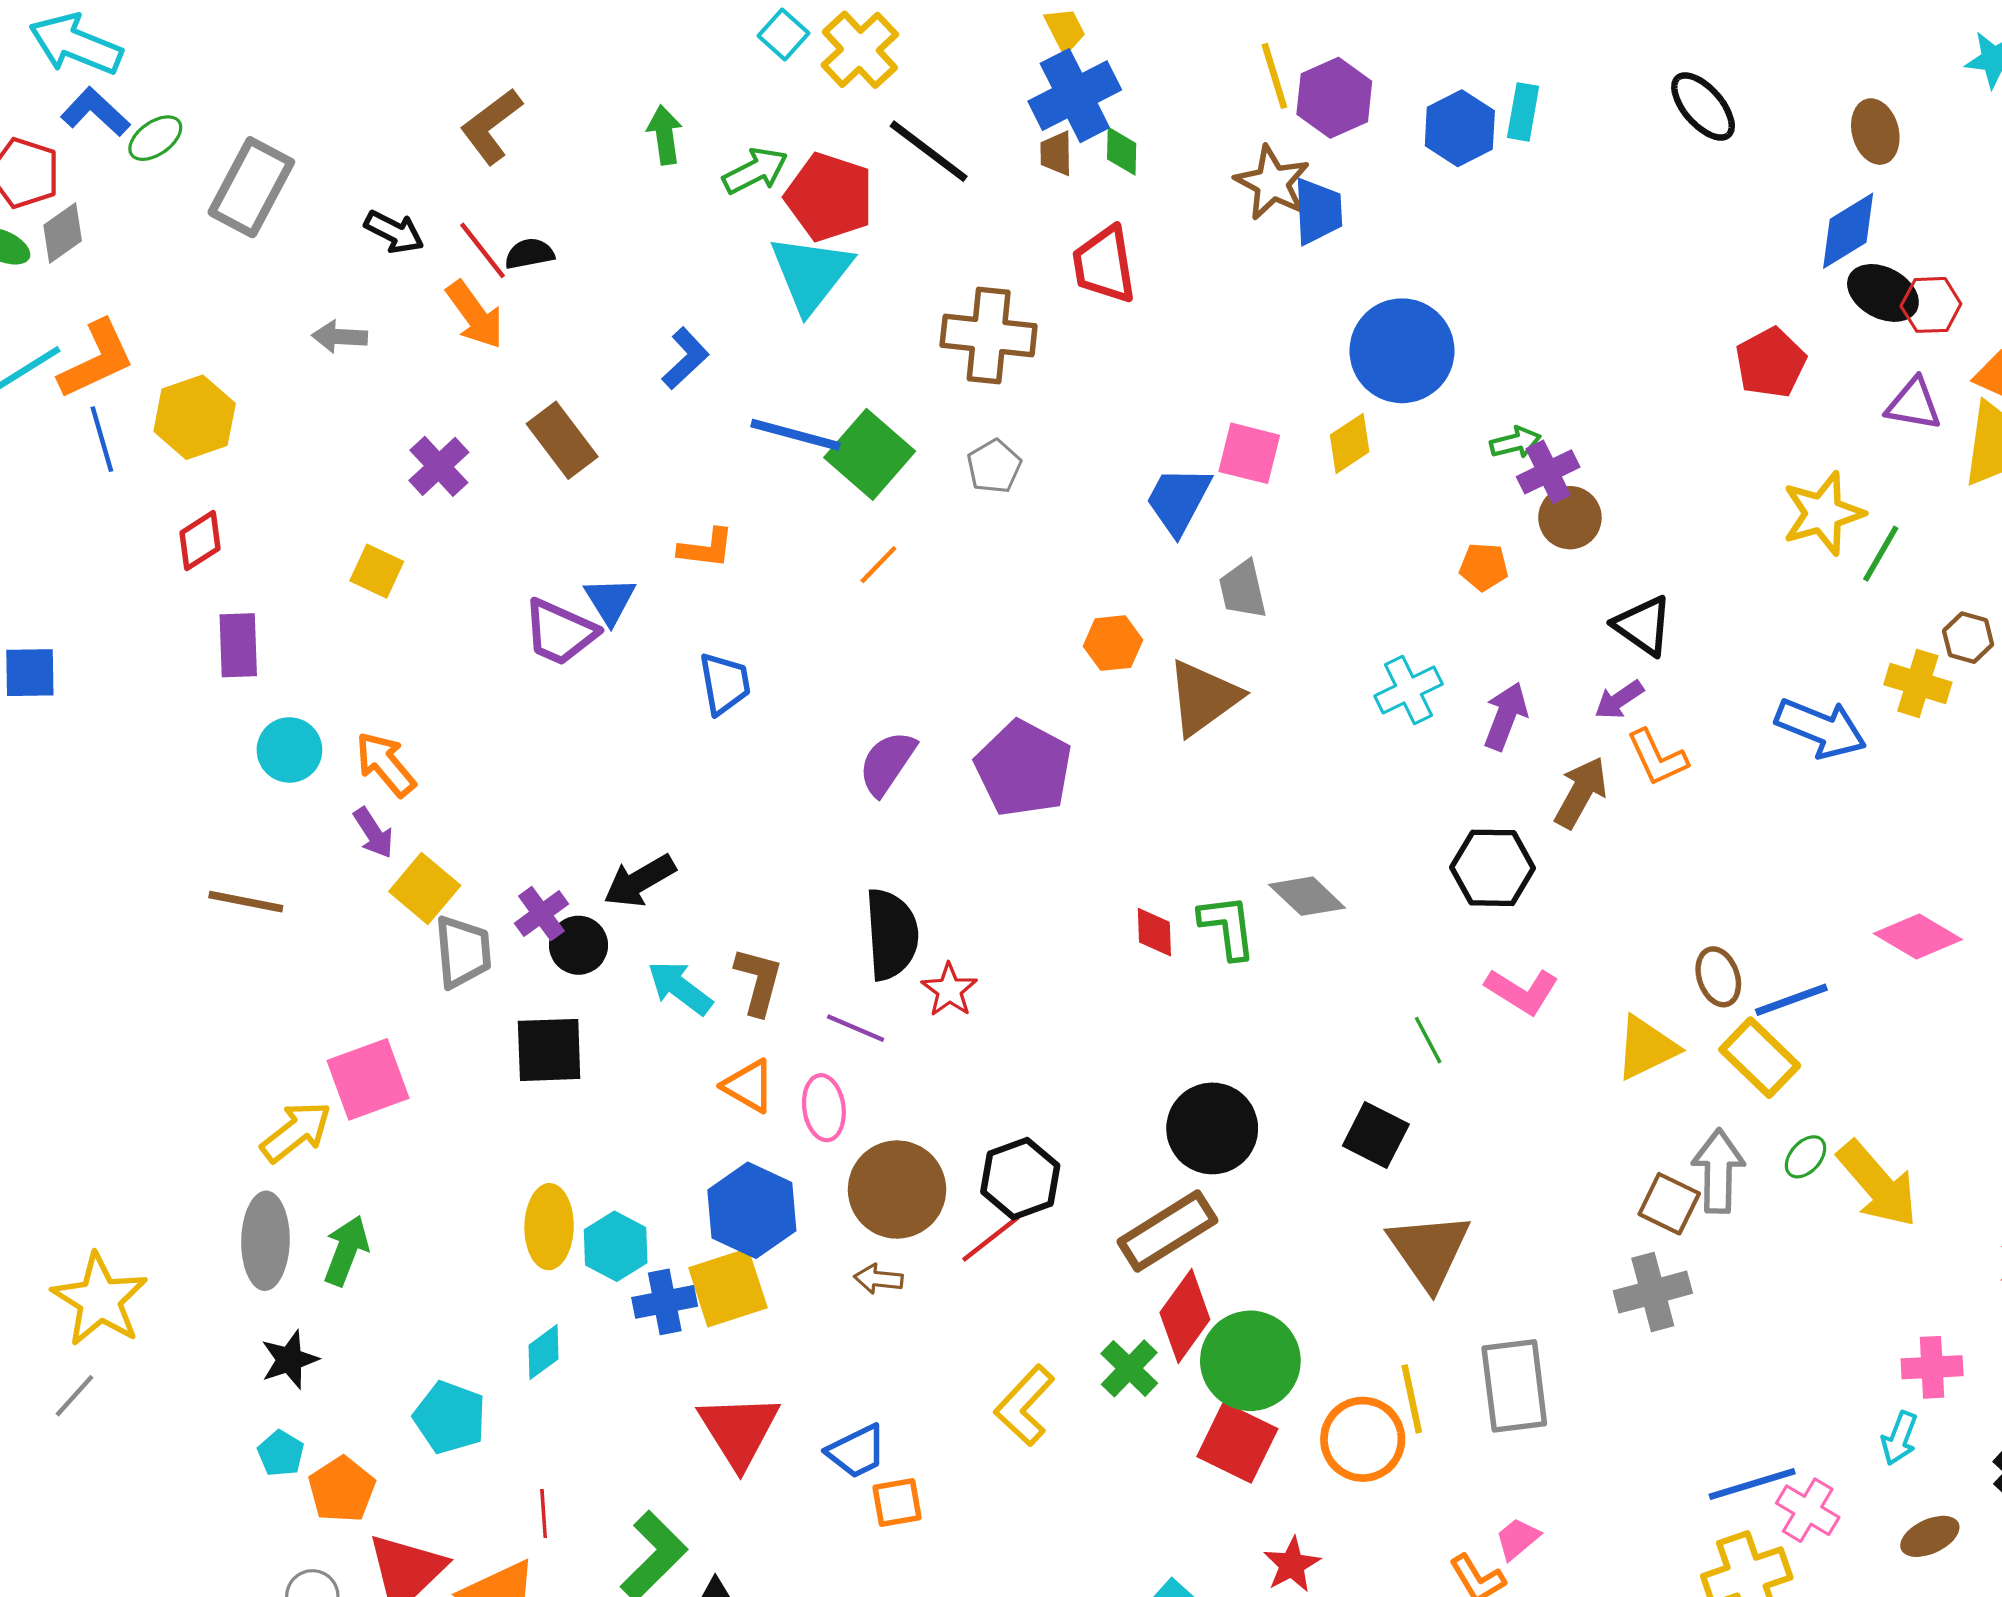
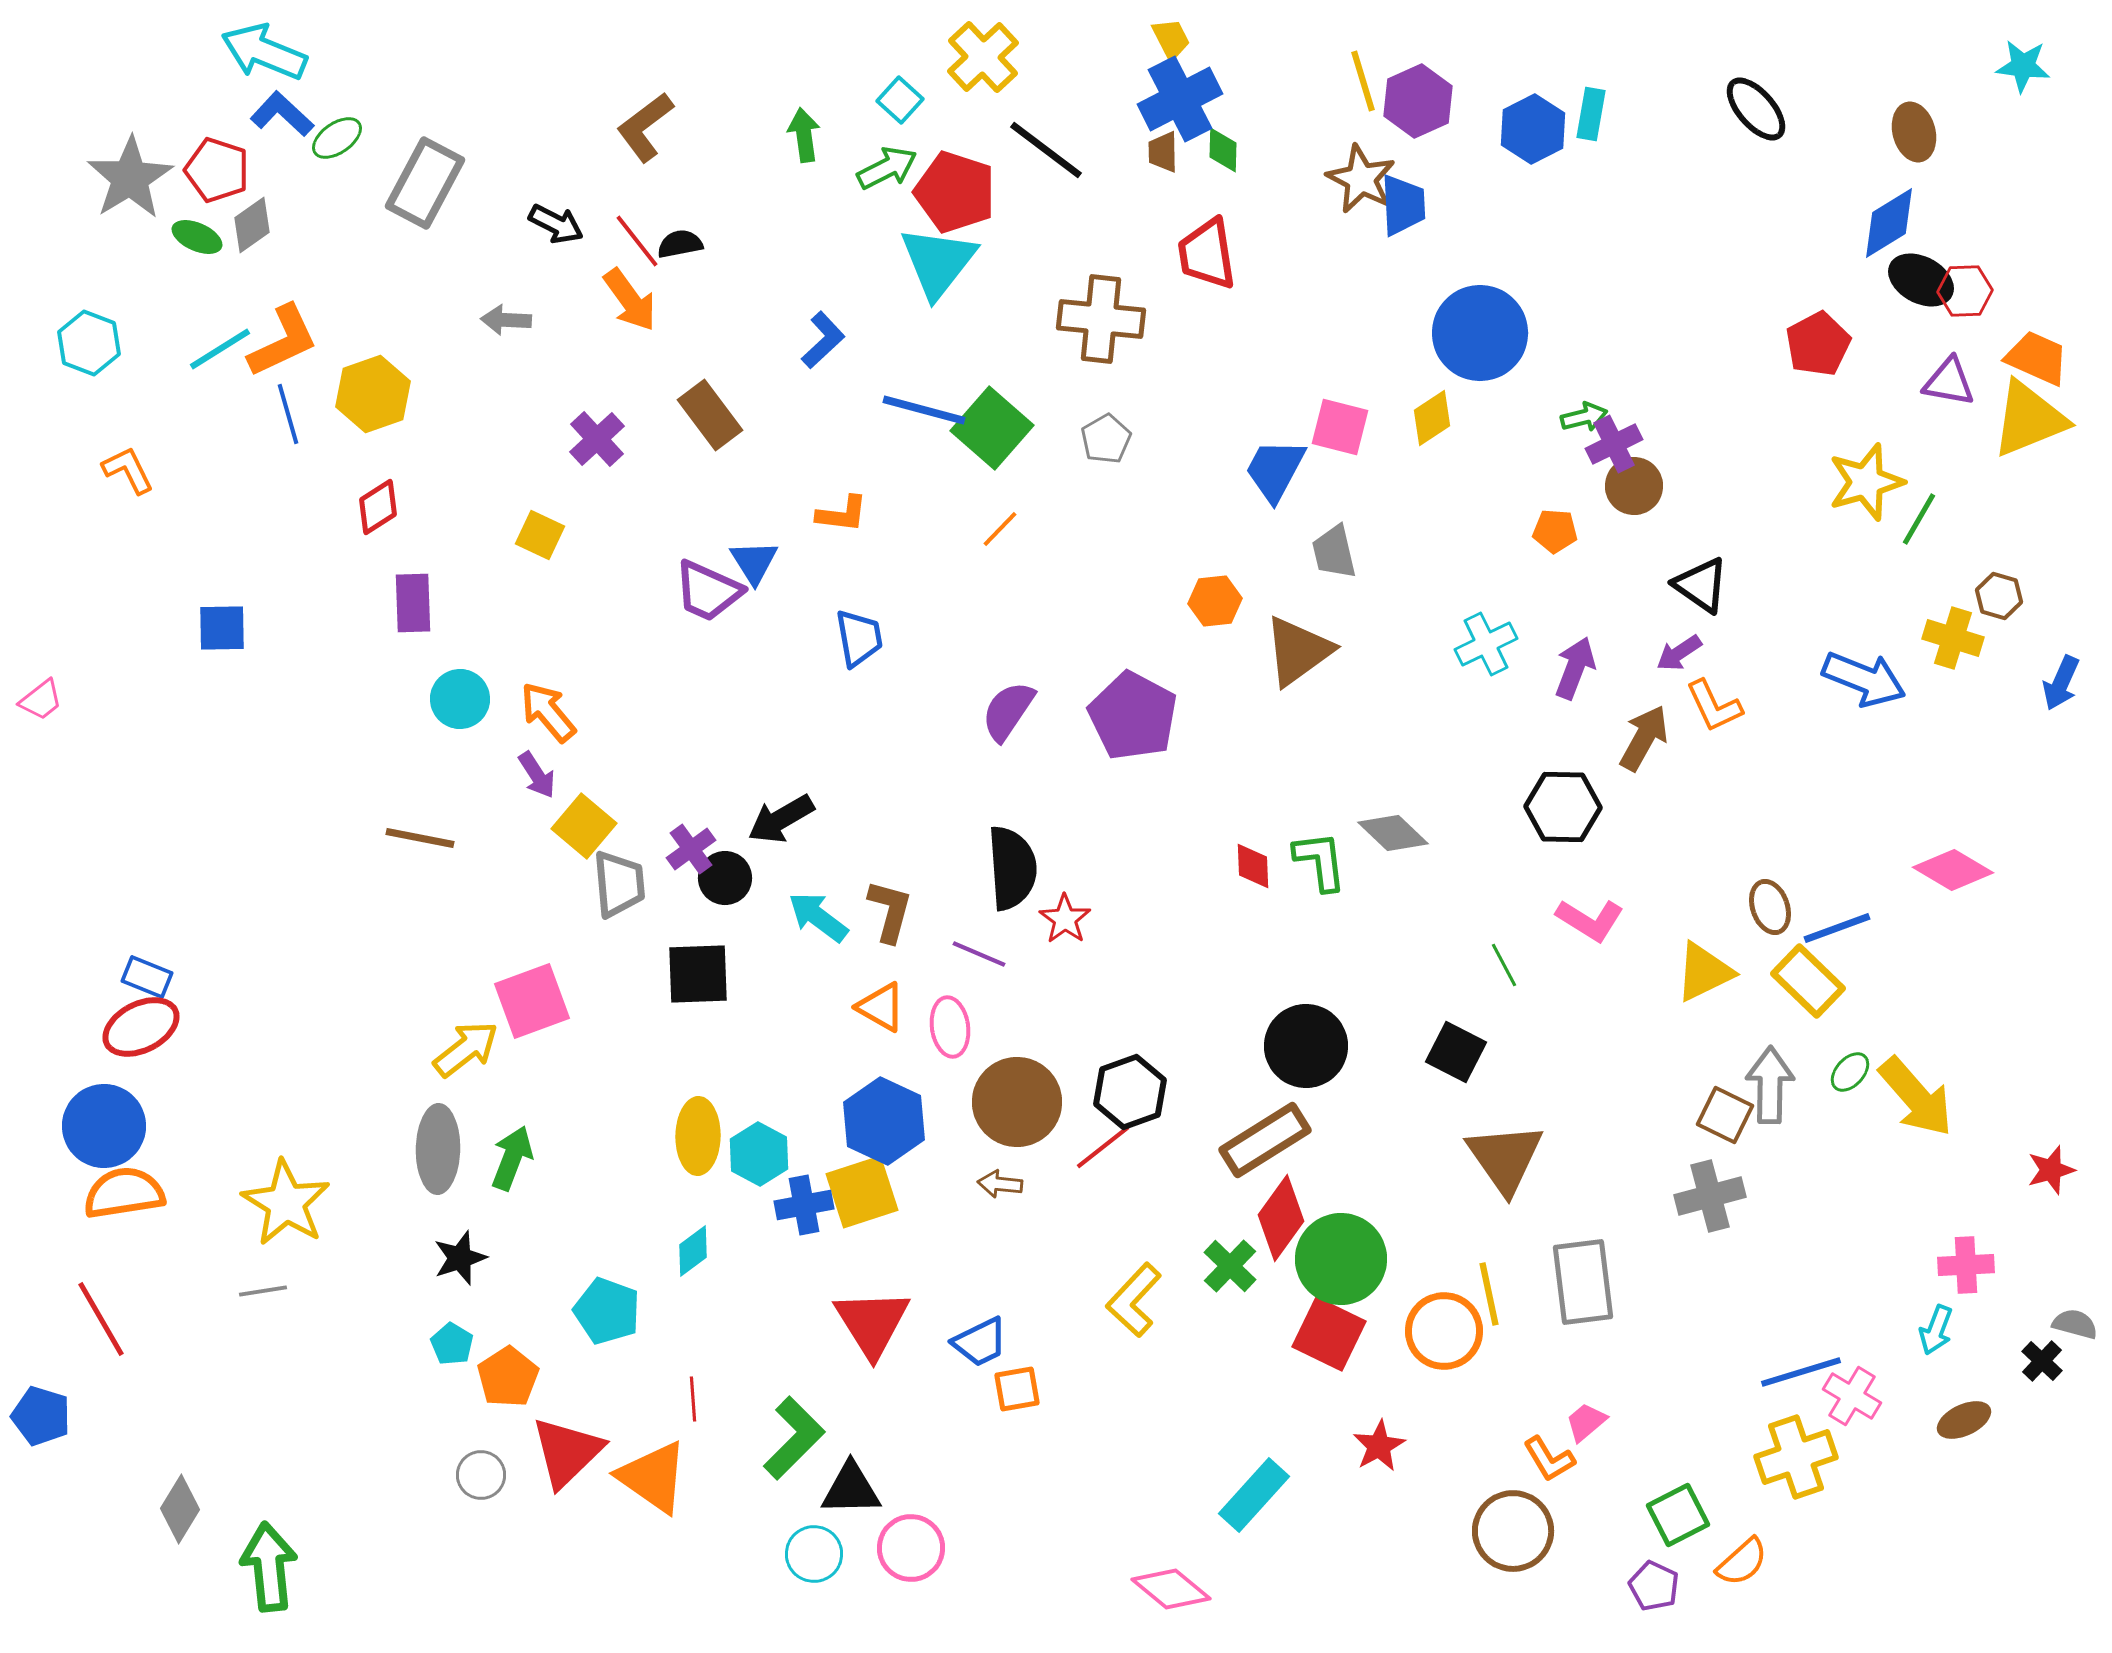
cyan square: (784, 34) -> (900, 100), moved
gray line: (75, 1396) -> (263, 1291), turned 39

